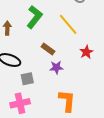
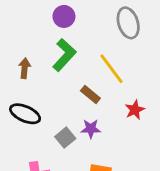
brown rectangle: (48, 49) -> (90, 95), moved
gray square: (27, 79) -> (65, 138), moved, turned -32

